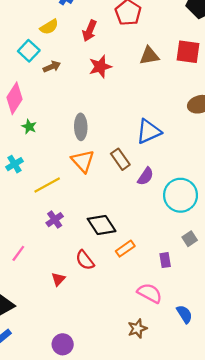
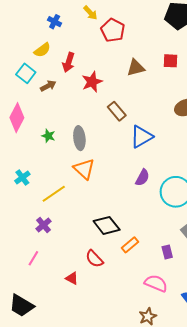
red arrow: (90, 31) -> (69, 62), moved
red square: (188, 52) -> (171, 61), size x0.7
green star: (29, 127) -> (48, 136), moved
brown rectangle: (120, 159) -> (117, 111), moved
purple cross: (55, 220) -> (44, 225), moved
red triangle: (58, 279) -> (72, 278), turned -40

